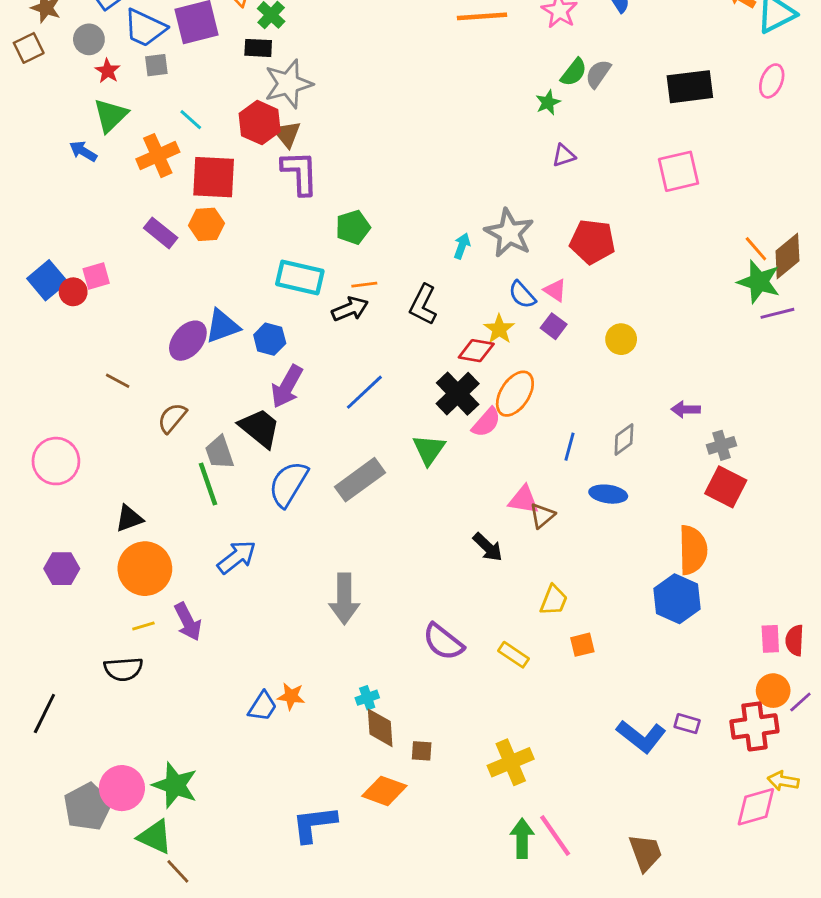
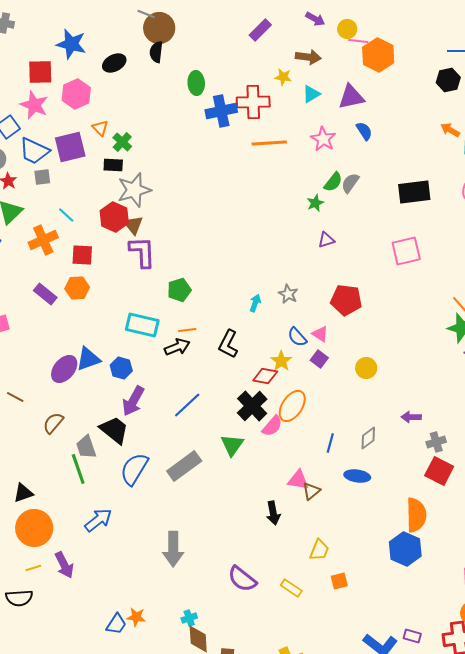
red square: (214, 177) -> (82, 255), size x0.7
gray star: (509, 233) -> (288, 294), size x0.6
black arrow: (488, 547) -> (273, 513), turned 35

